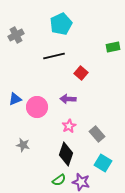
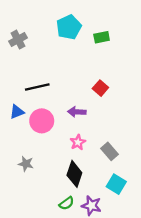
green rectangle: (113, 47) -> (102, 37), moved
black line: (54, 56) -> (37, 87), moved
red square: (81, 73) -> (100, 88), moved

